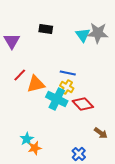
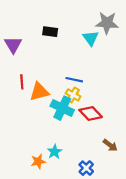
gray star: (98, 33) -> (107, 23), moved
red line: (20, 75) -> (22, 82), turned -48
cyan star: (27, 139) -> (55, 152), moved

